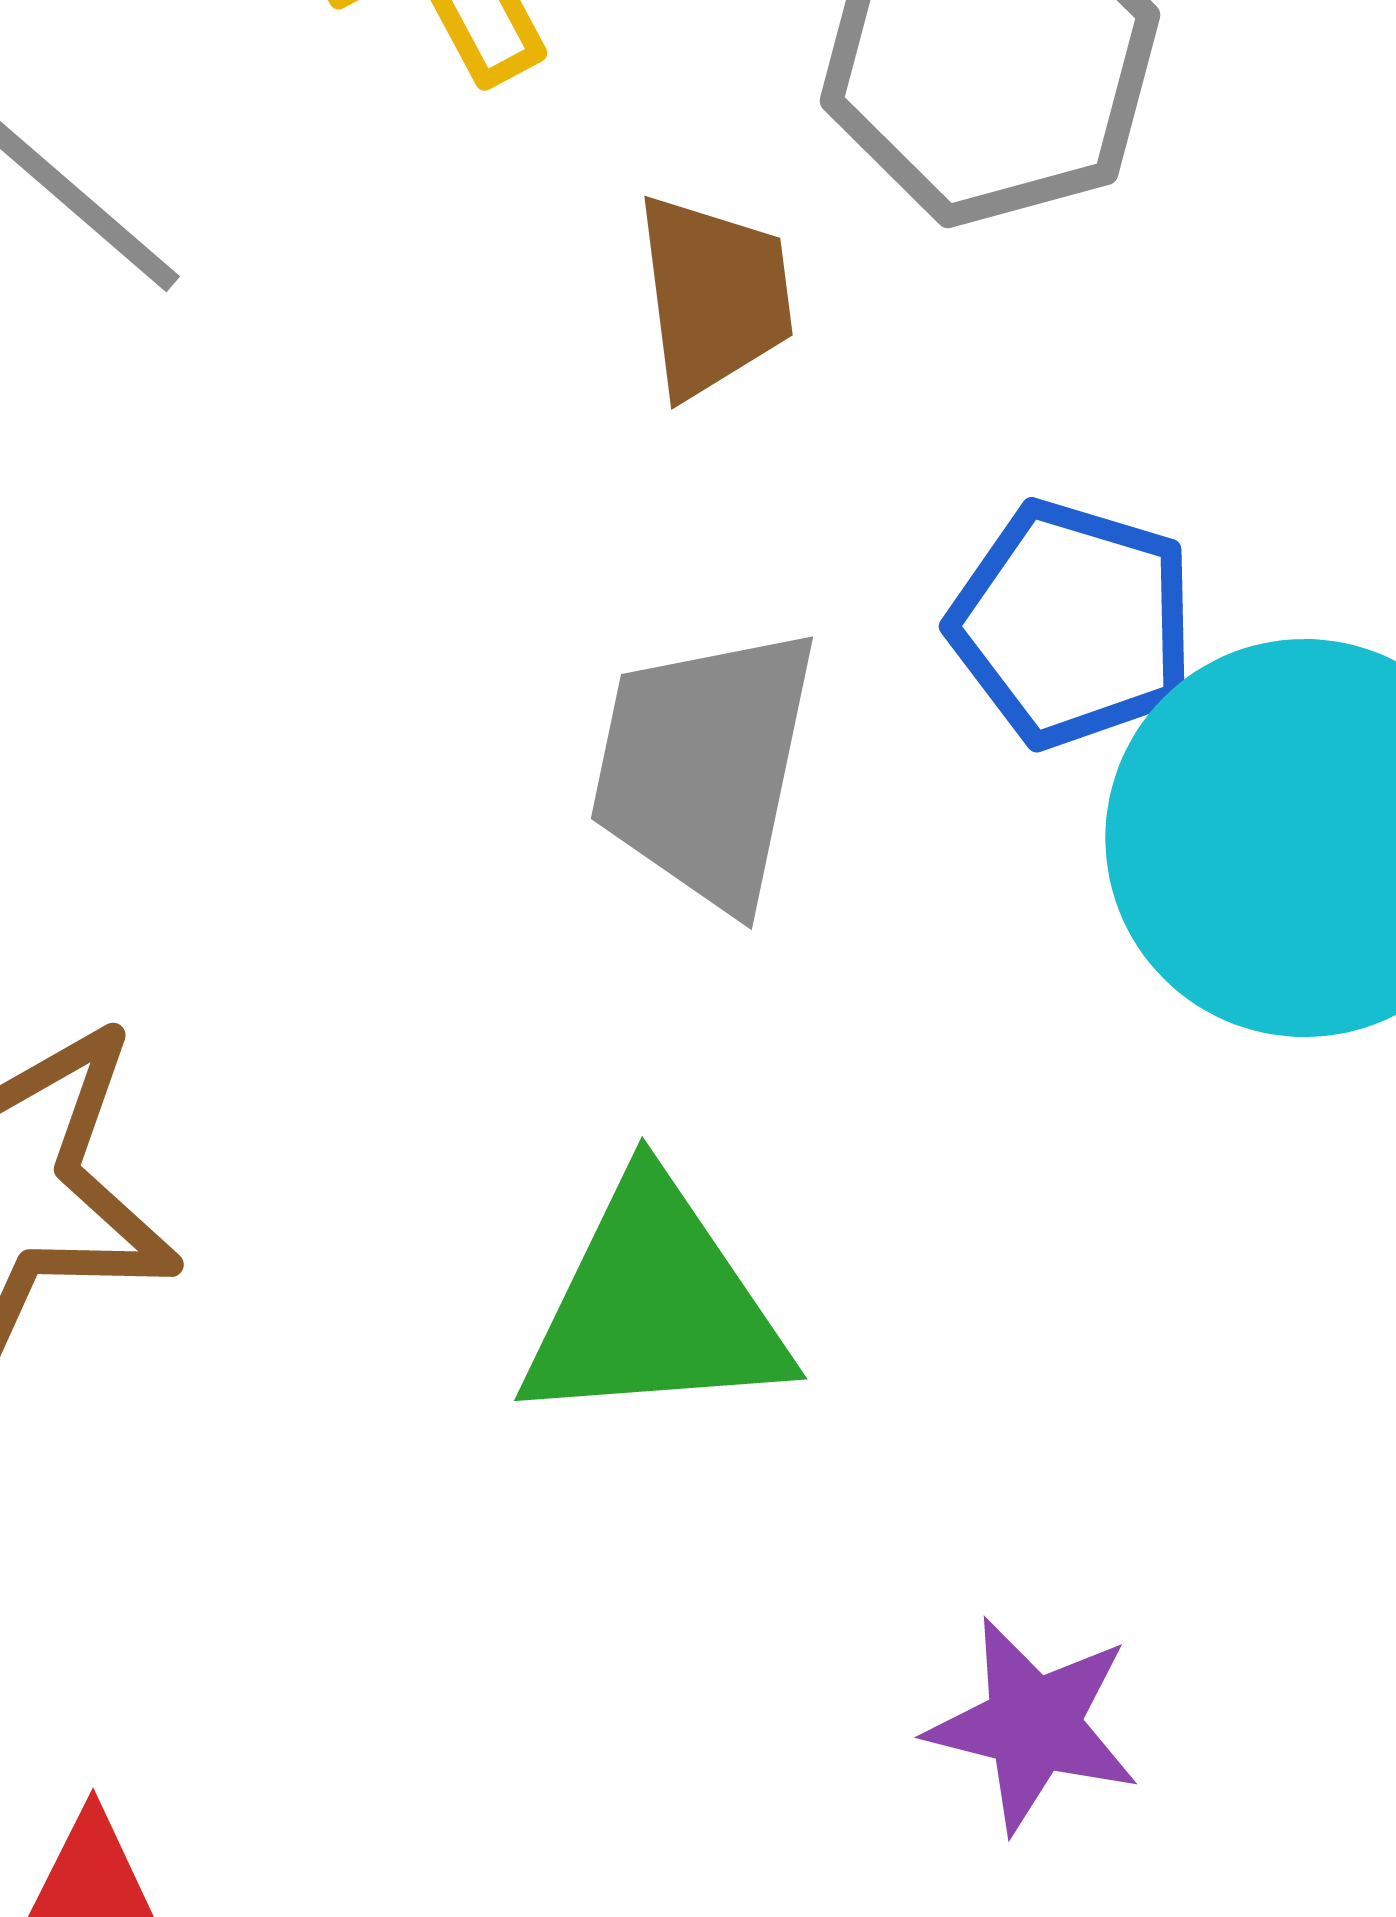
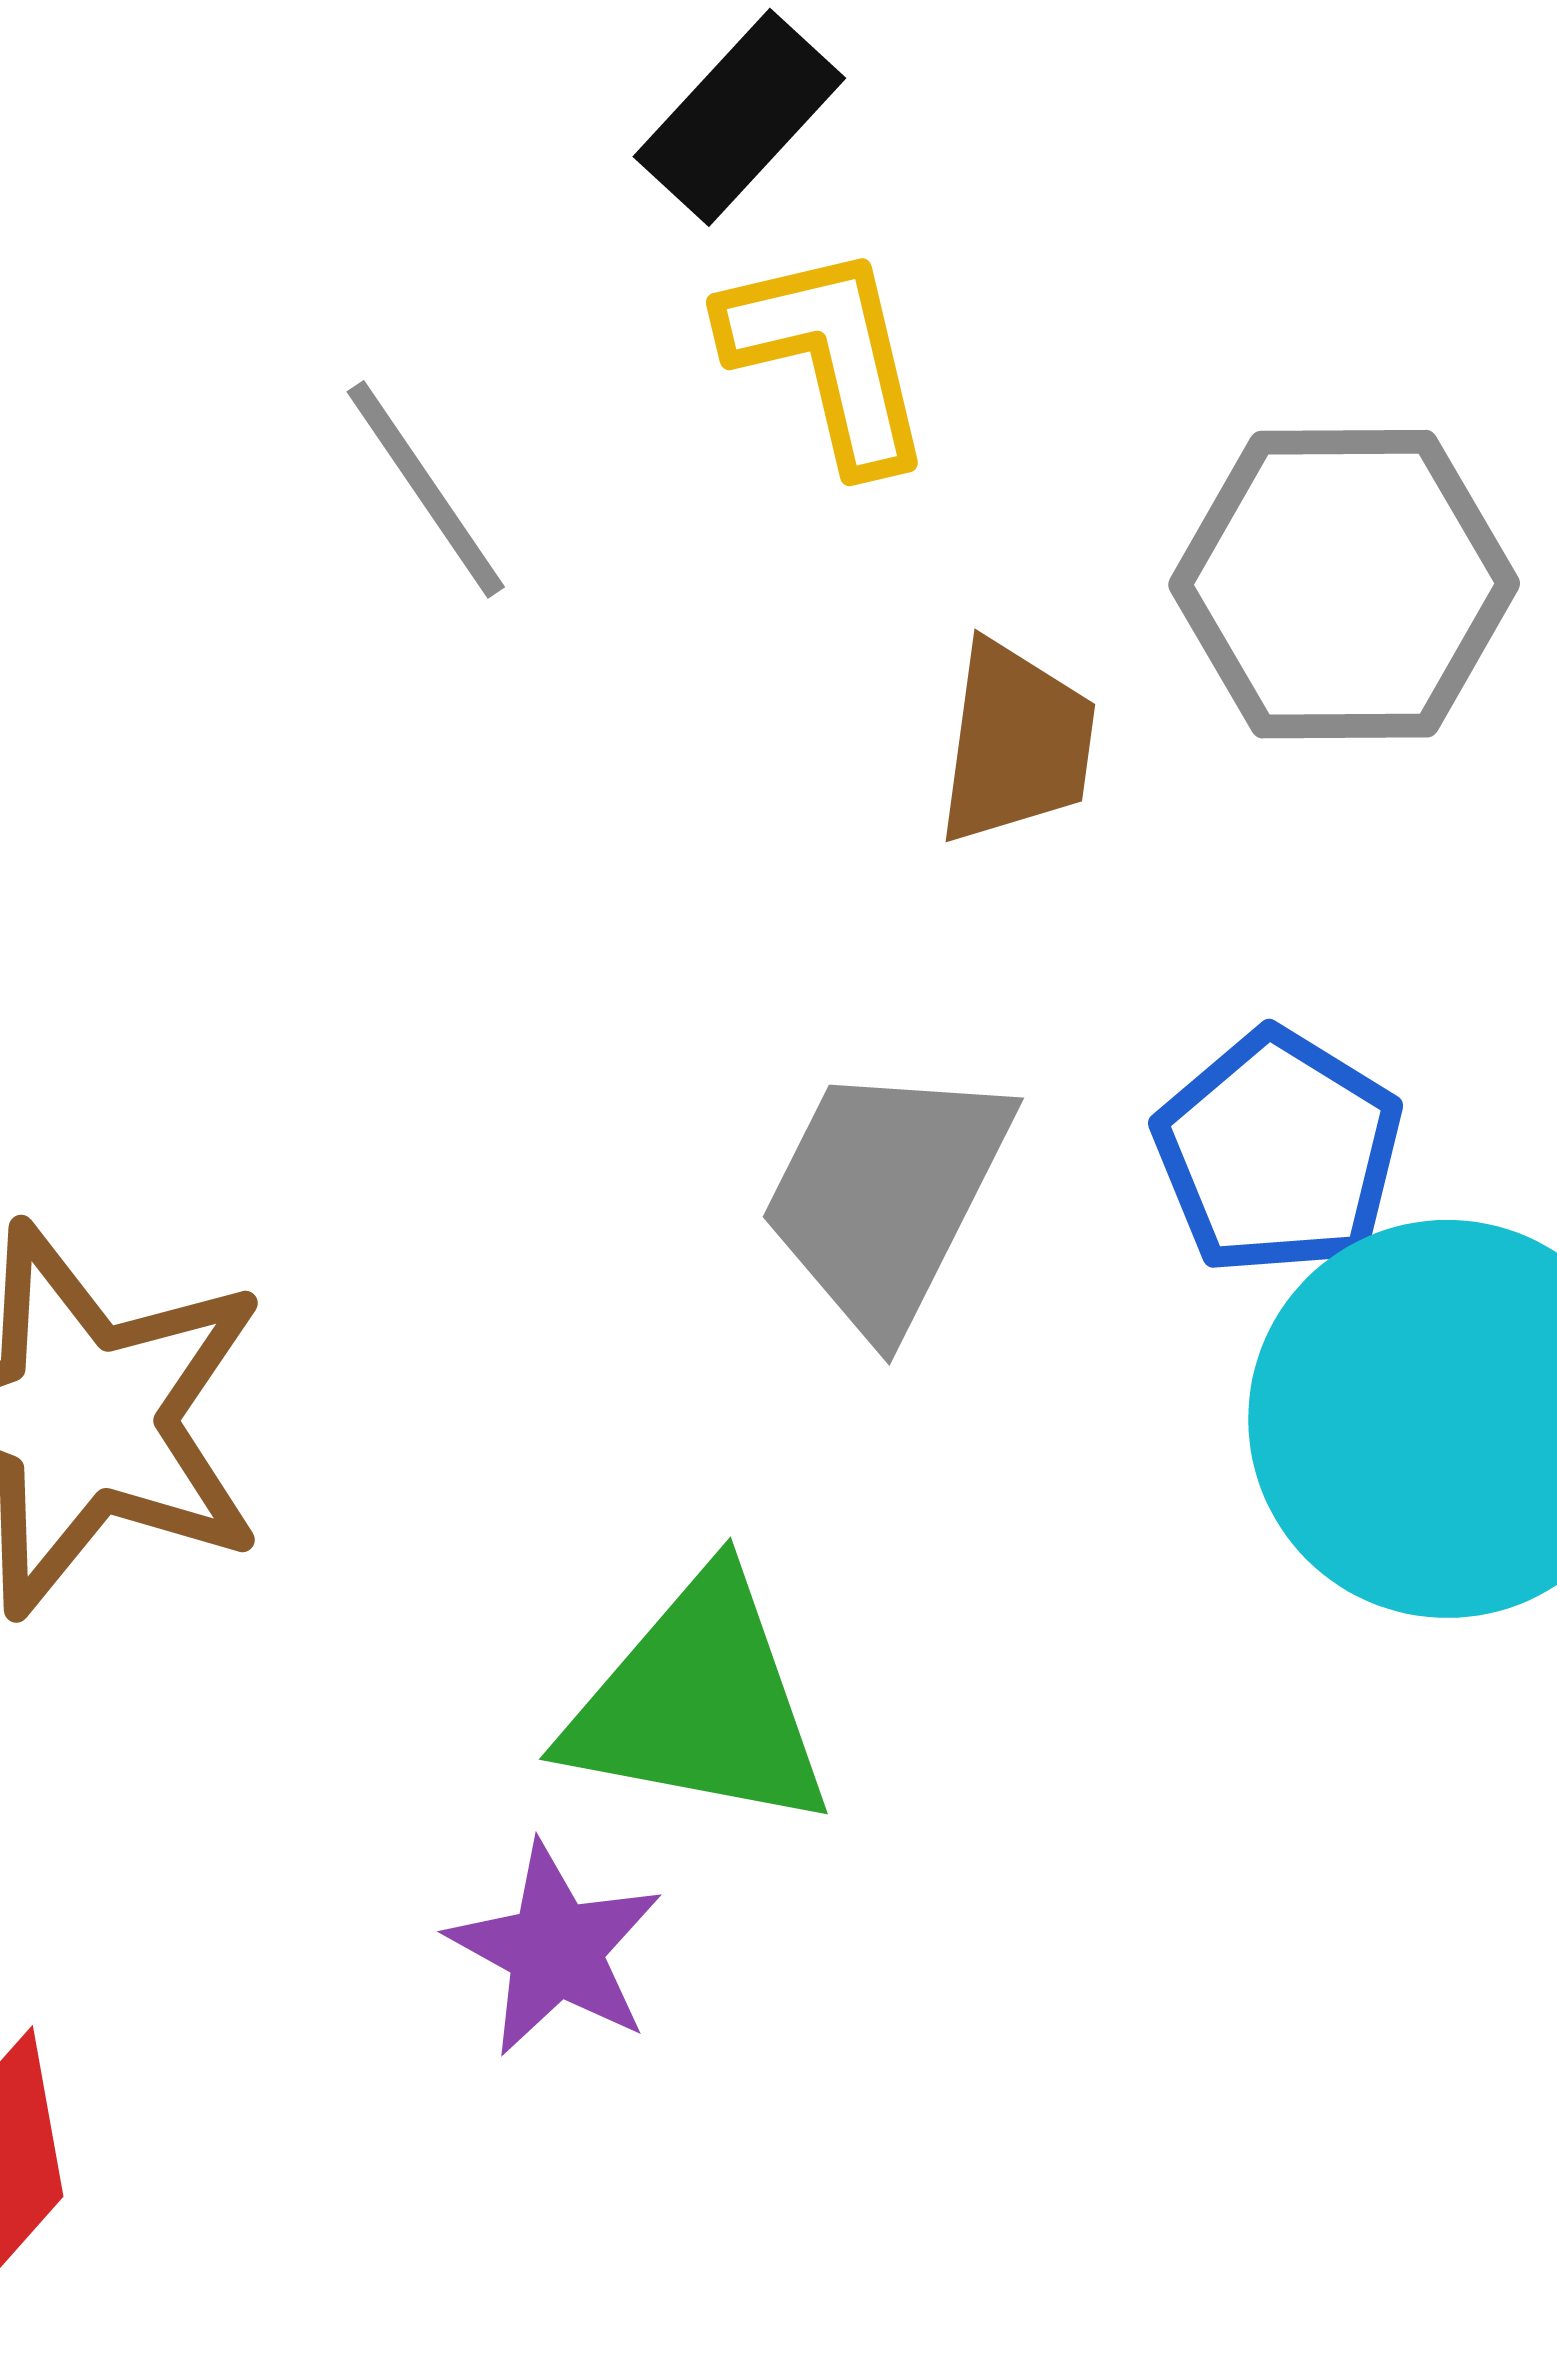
purple star: (1033, 1725) -> (555, 1949), moved

